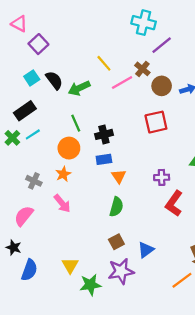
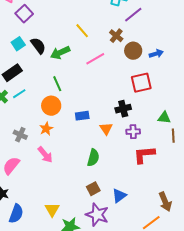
pink line: (122, 82) -> (95, 59), moved
red square: (156, 122) -> (141, 83), moved
black cross: (104, 134) -> (123, 109), moved
orange triangle: (119, 176) -> (106, 129), moved
red L-shape: (174, 203) -> (144, 155), turned 50
purple star: (121, 271) -> (97, 215), turned 30

